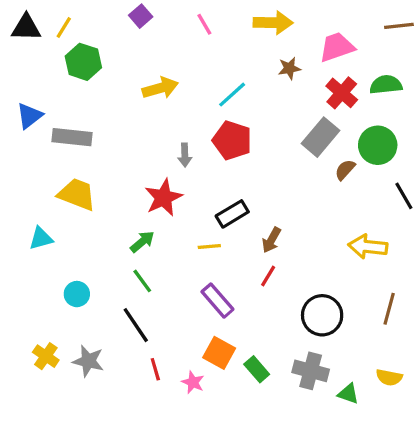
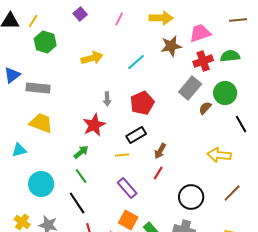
pink line: (204, 24) -> (119, 19), turned 56
brown star: (289, 68) -> (171, 46), size x1.5
red cross: (342, 93) -> (203, 61), turned 30
red pentagon: (232, 140) -> (142, 103), moved, turned 30
cyan circle: (77, 294) -> (41, 184), size x1.6
brown line: (389, 309) -> (232, 193), turned 30

